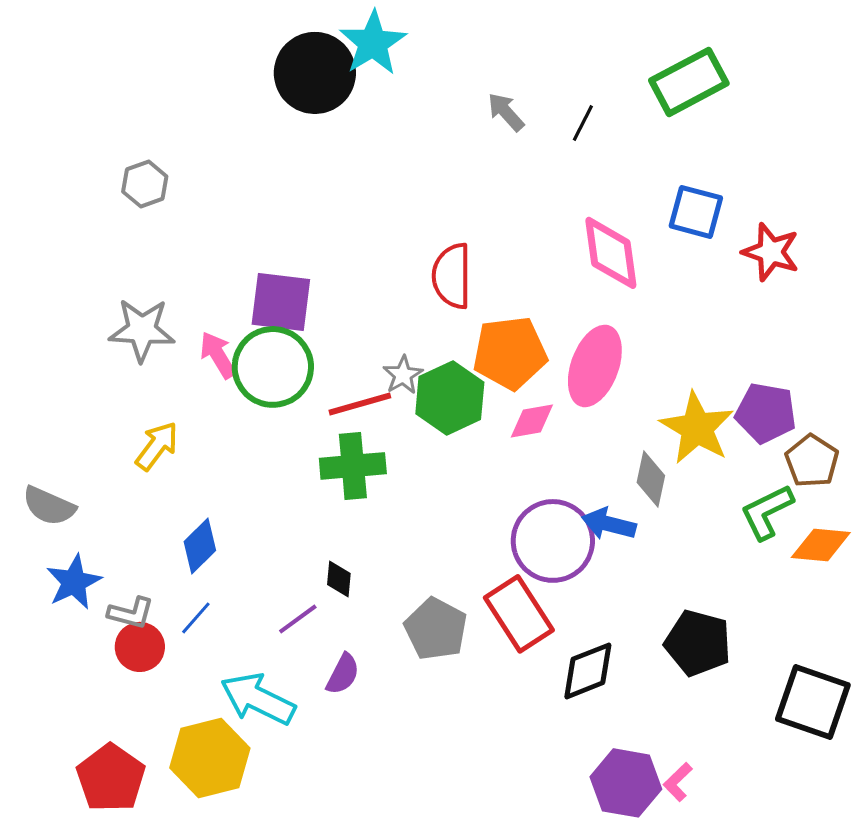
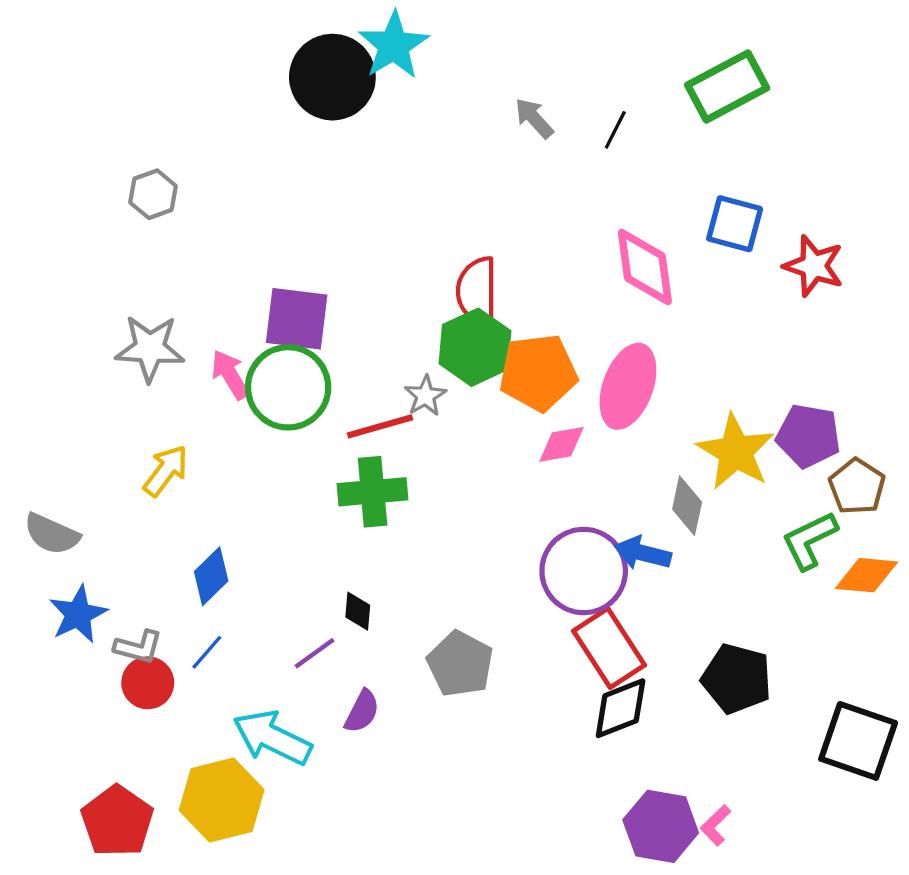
green hexagon: (450, 398) -> (475, 347), moved
red rectangle: (519, 614) -> (609, 648), moved

